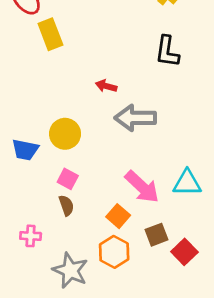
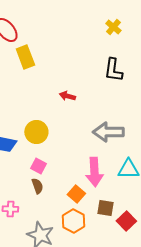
gray arrow: (135, 118) -> (108, 132), moved
pink arrow: (142, 187) -> (94, 172), turned 44
brown square: (157, 235) -> (105, 208), turned 30

